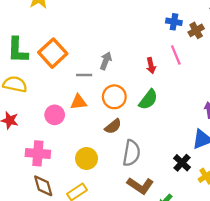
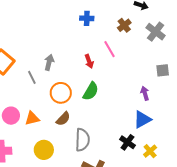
blue cross: (174, 22) -> (87, 18), moved
gray line: (84, 75) -> (32, 77), turned 72
orange triangle: (79, 102) -> (32, 118), moved

